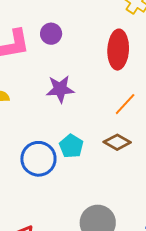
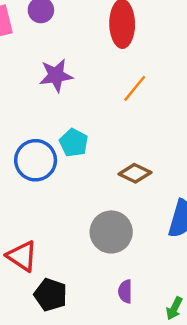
brown diamond: (117, 142) -> (135, 173), moved

